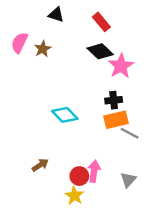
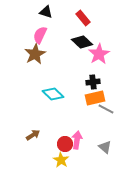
pink semicircle: (19, 43) -> (40, 35), moved
brown star: (43, 49) -> (35, 54), moved, size x1.5
gray triangle: (128, 180) -> (105, 147), turned -32

